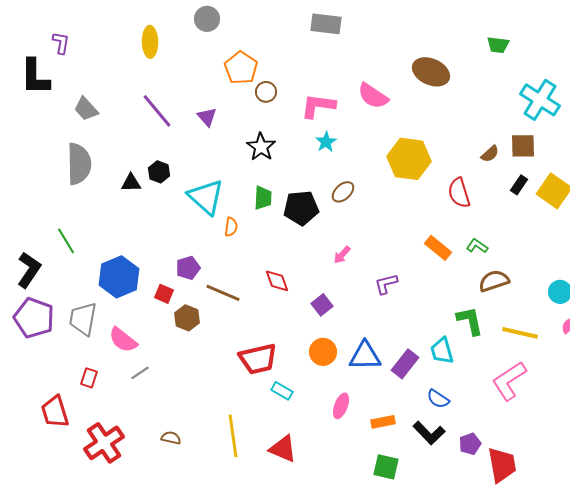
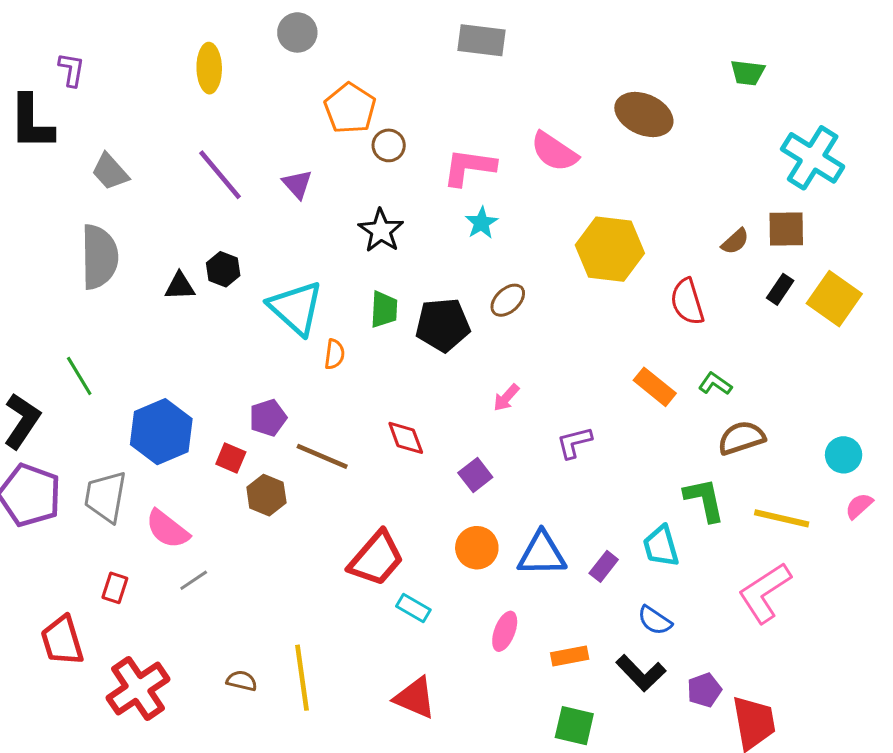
red trapezoid: (258, 359) -> (376, 559), turned -36
purple rectangle: (405, 364) -> (604, 566), size x0.7
yellow line: (233, 436) -> (302, 678), moved

